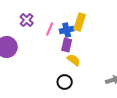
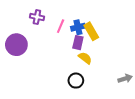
purple cross: (27, 20) -> (37, 17), turned -32
yellow rectangle: (80, 22) -> (91, 31), moved, turned -48

